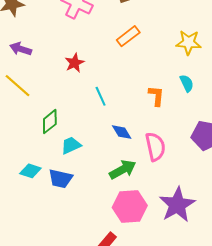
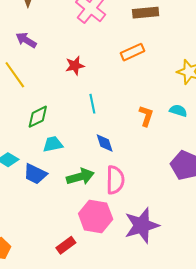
cyan semicircle: (187, 83) -> (178, 111), turned -60
pink semicircle: (155, 147) -> (115, 180), moved
green arrow: (123, 170) -> (80, 177), moved

